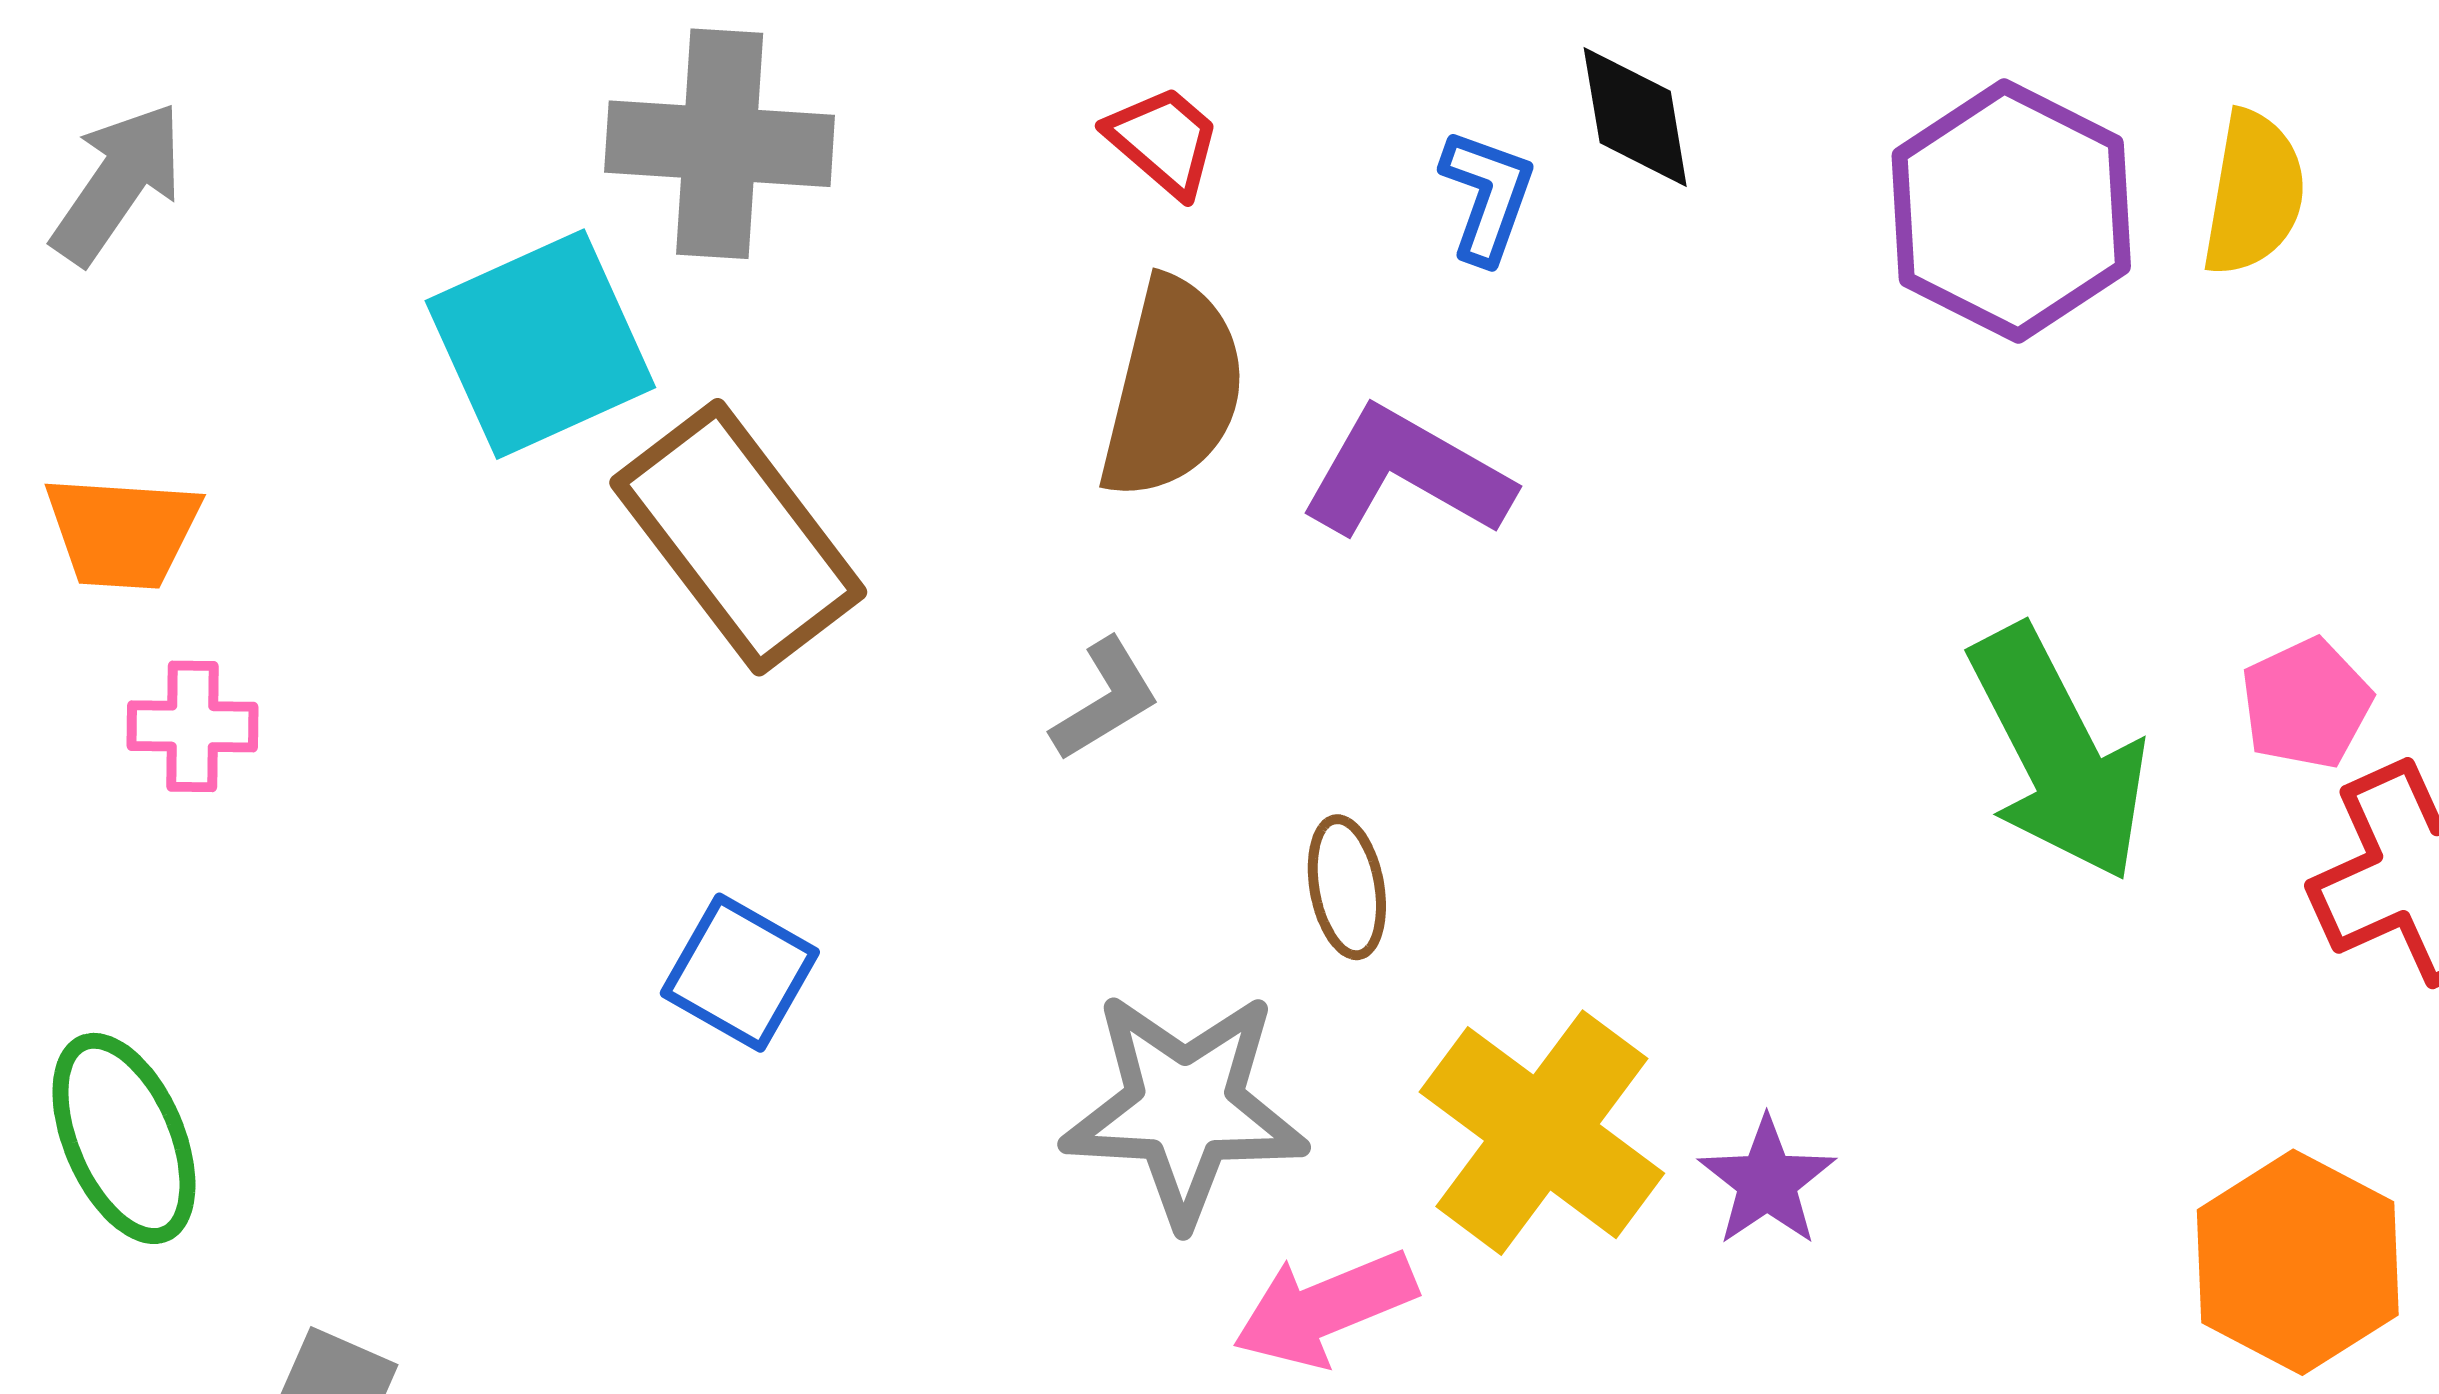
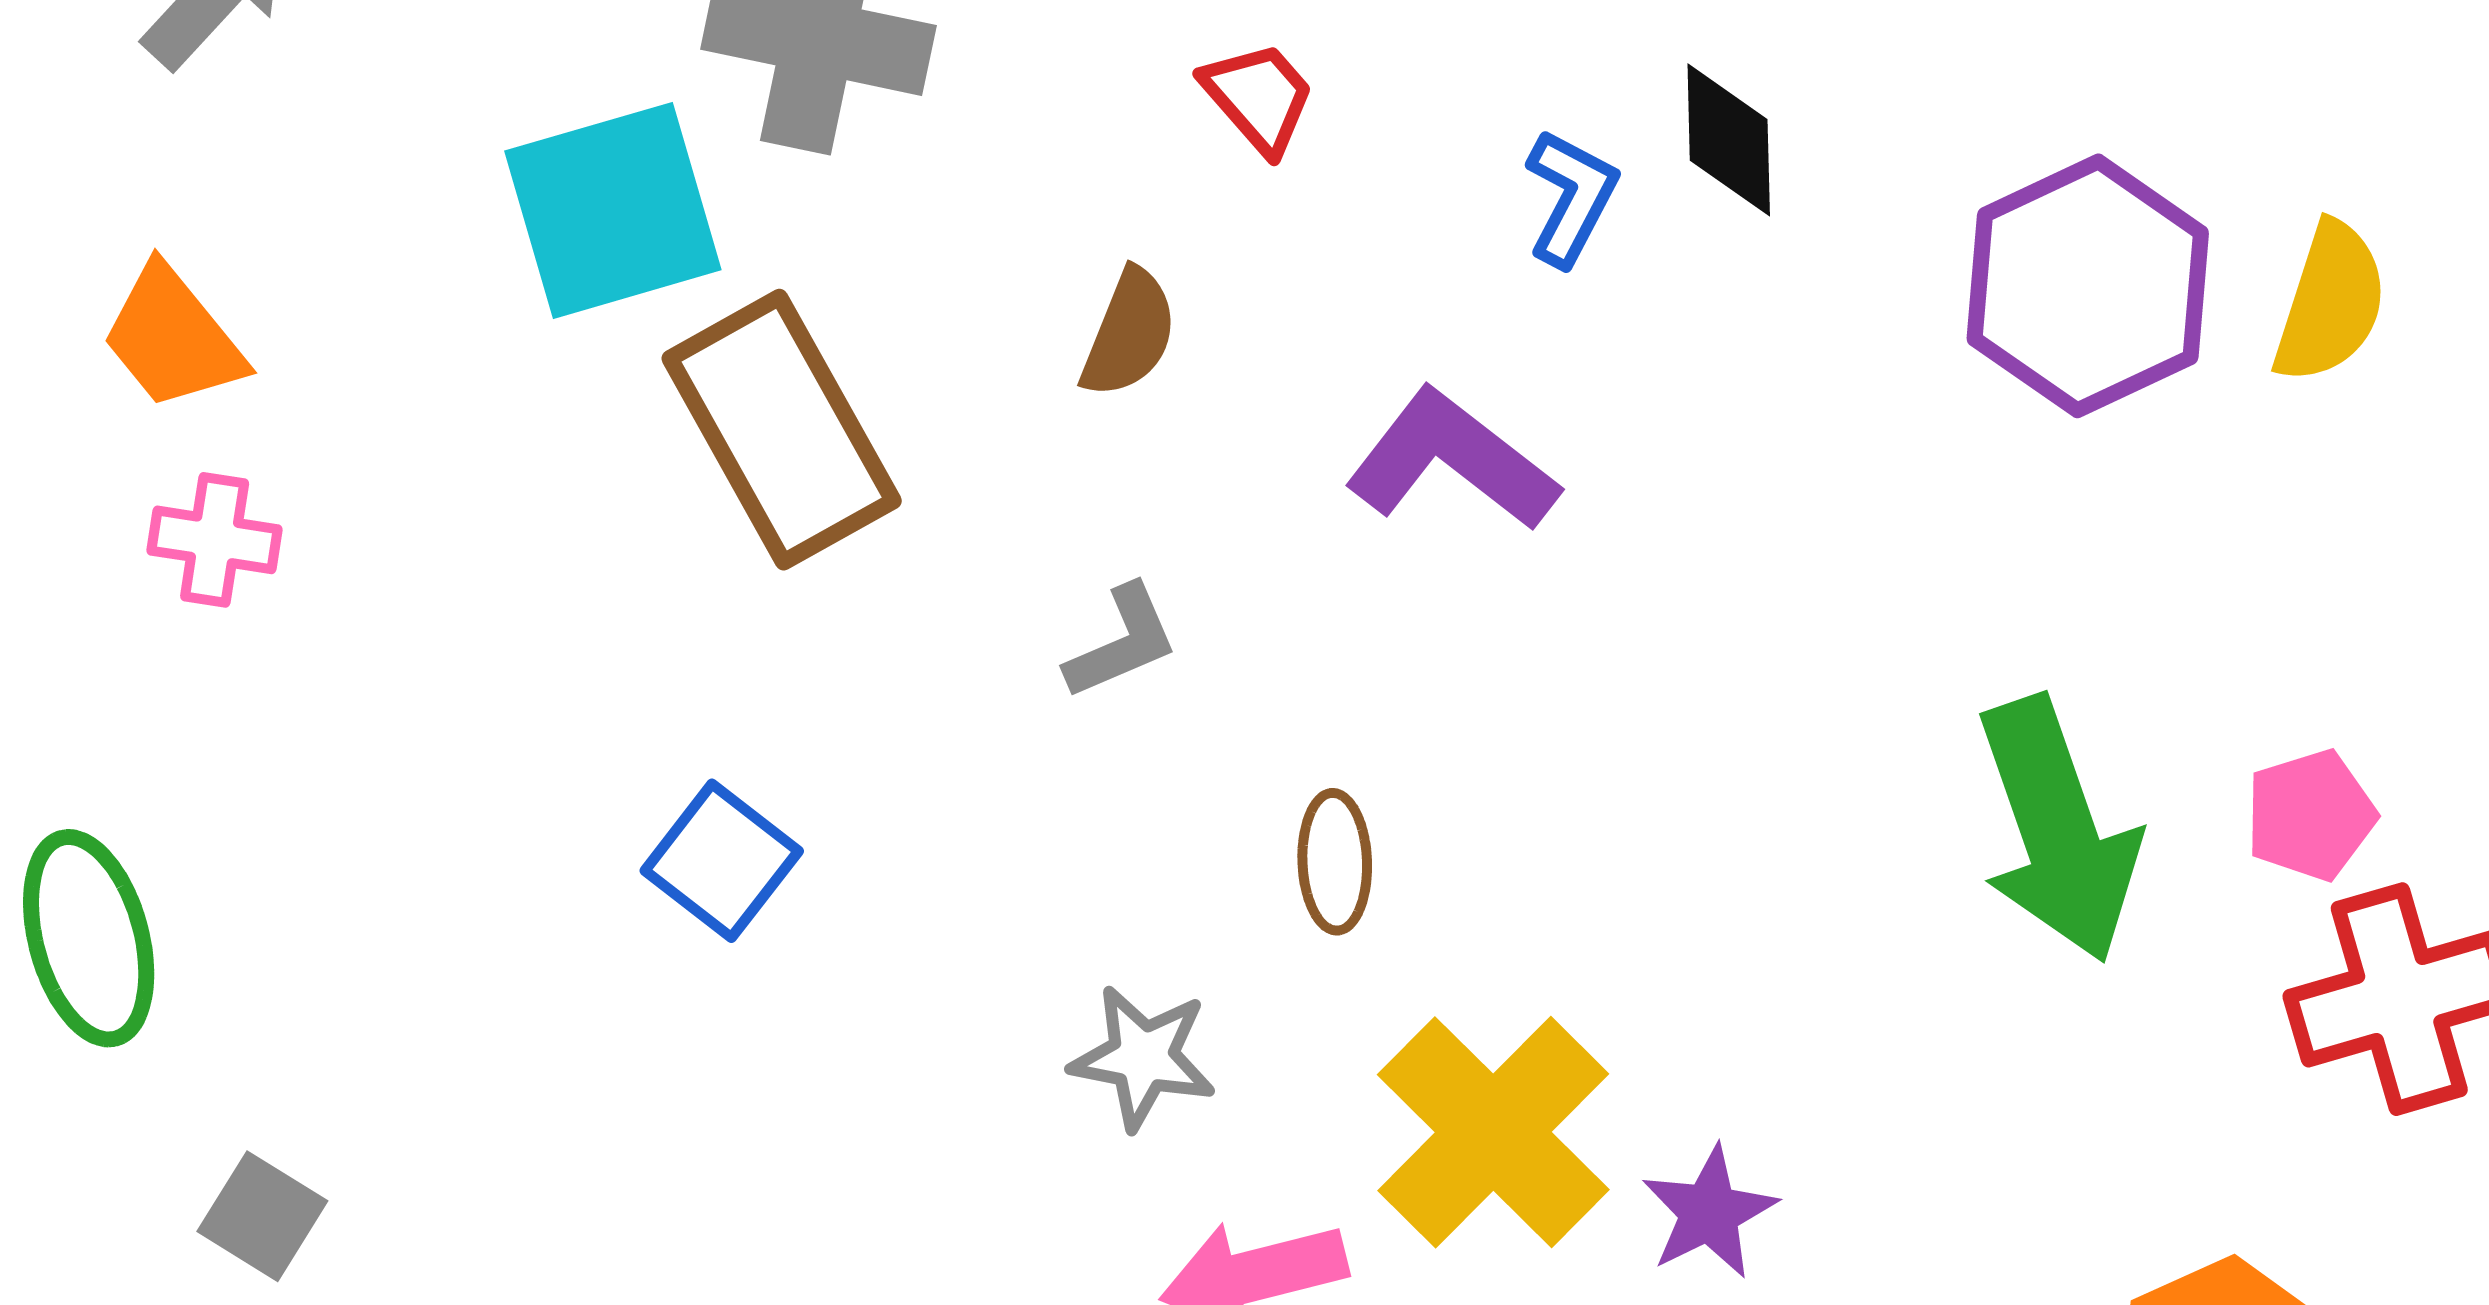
brown semicircle: (1173, 389) -> (1129, 333), moved, size x0.6
orange trapezoid: (123, 532) -> (173, 338), turned 39
gray star: (1185, 1108) -> (1143, 1057), size x0.6

